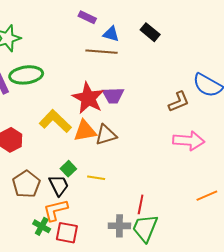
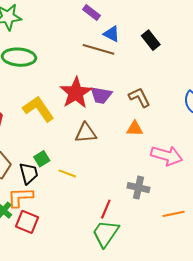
brown L-shape: (179, 102) -> (139, 97), moved, turned -105
orange triangle: (85, 131) -> (135, 129), moved, size x0.7
gray cross: (119, 226) -> (138, 188), moved

